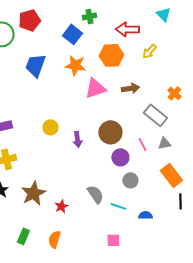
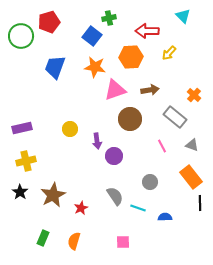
brown circle: (110, 132) -> (130, 119), moved
gray triangle: (164, 143) -> (192, 145), moved, turned 32
purple circle: (120, 157) -> (114, 156), moved
pink square: (113, 240) -> (123, 242), moved

